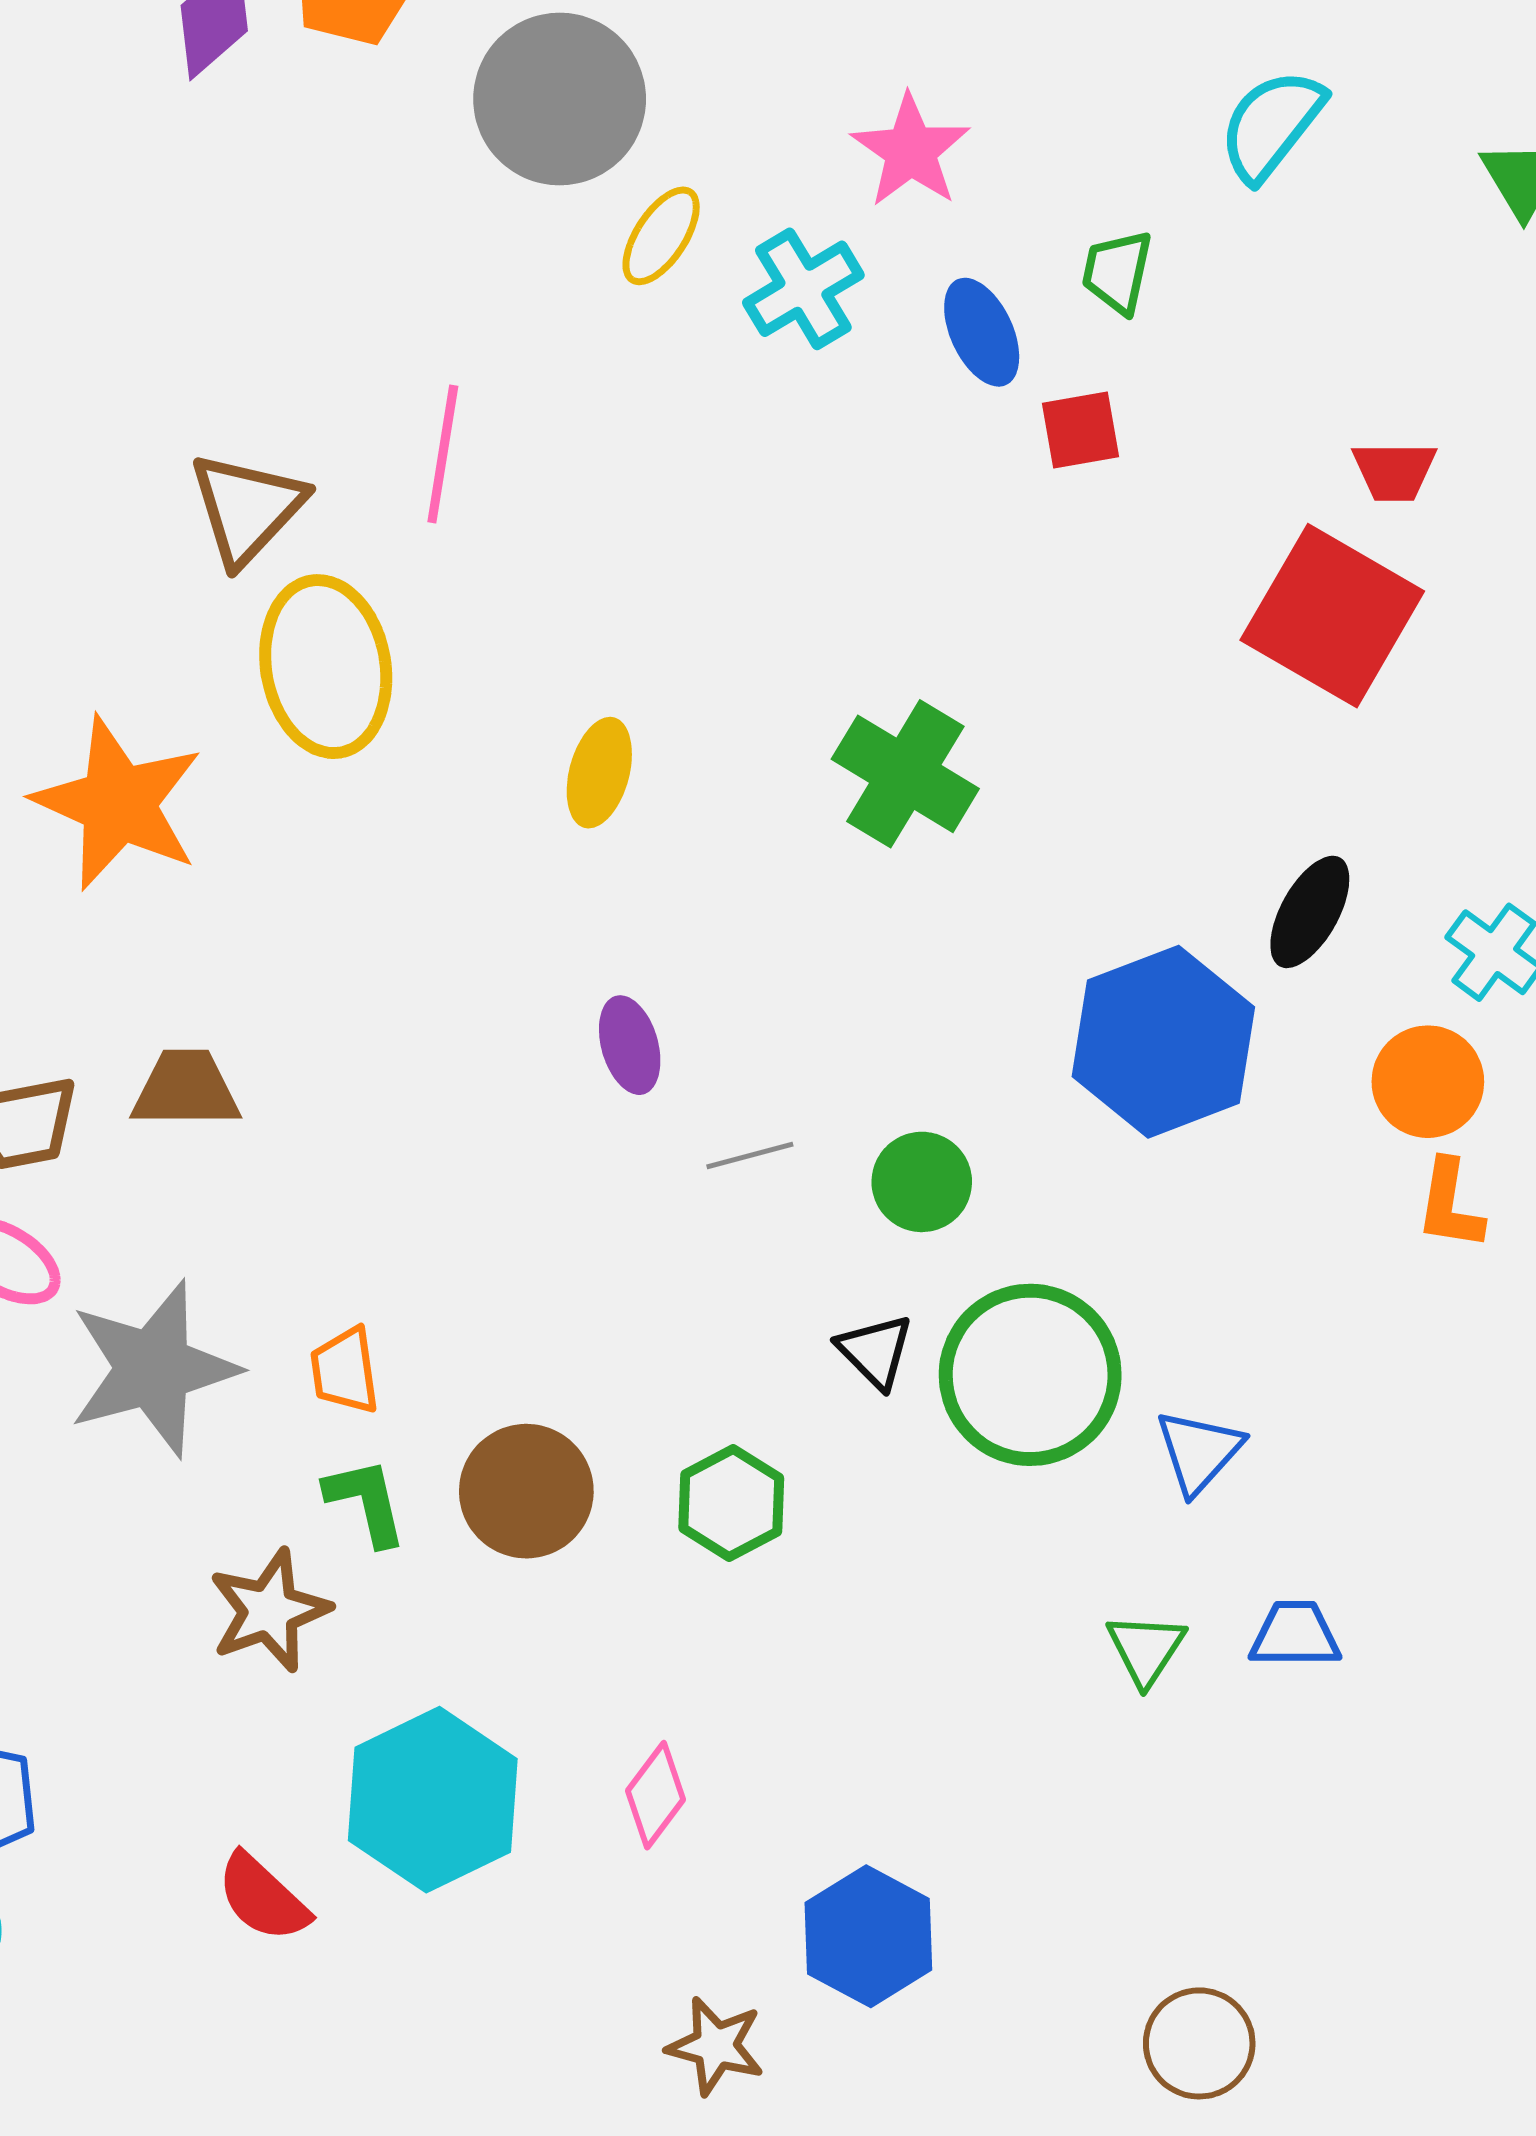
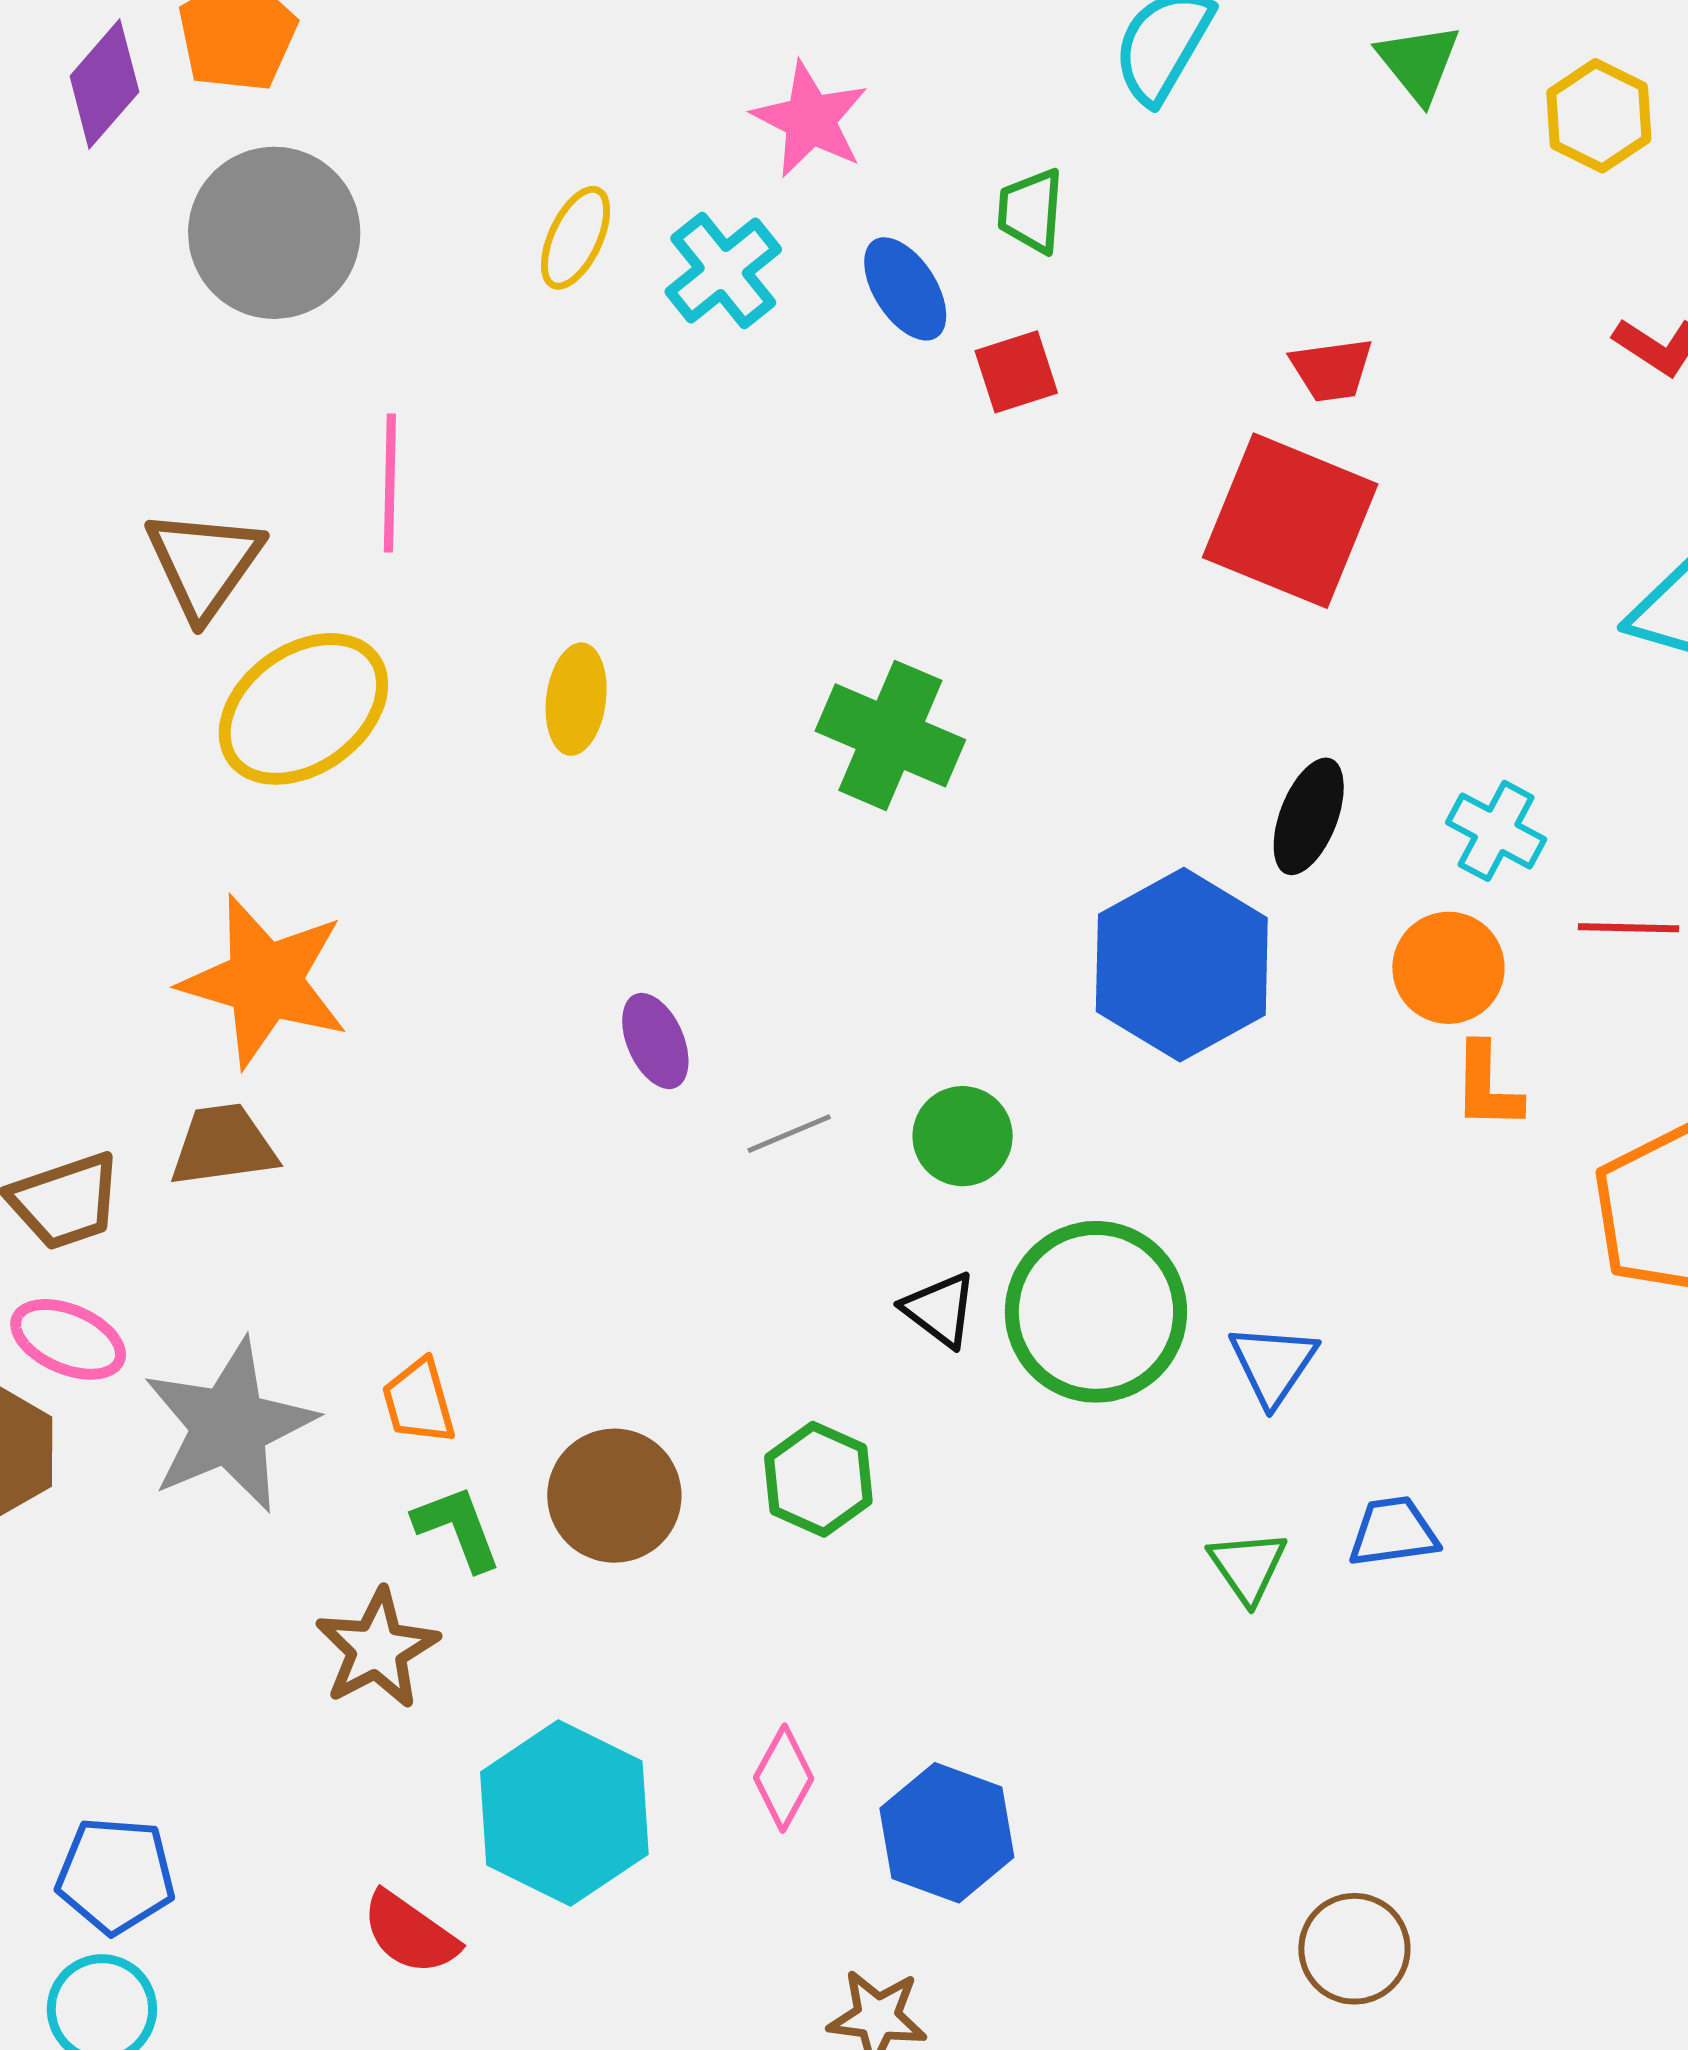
gray circle: (560, 99) -> (274, 233), moved
yellow ellipse: (326, 667) -> (303, 709), turned 72
yellow ellipse: (599, 773) -> (576, 699), moved
orange star: (118, 803) -> (265, 981), moved
blue hexagon: (868, 1936) -> (947, 1833), moved

